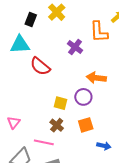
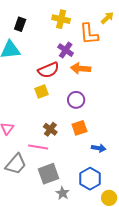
yellow cross: (57, 12) -> (61, 19), moved, turned -30
red semicircle: (40, 66) -> (48, 70), moved, turned -60
orange arrow: (96, 78) -> (81, 68), moved
yellow square: (60, 103) -> (41, 92), moved, turned -32

